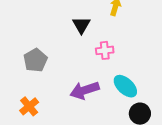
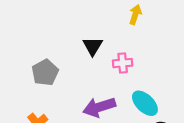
black triangle: (81, 25) -> (93, 46), moved

